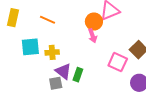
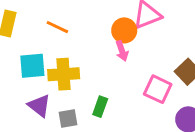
yellow cross: (52, 52) -> (64, 74), size x1.5
purple triangle: (63, 71) -> (39, 106), moved

